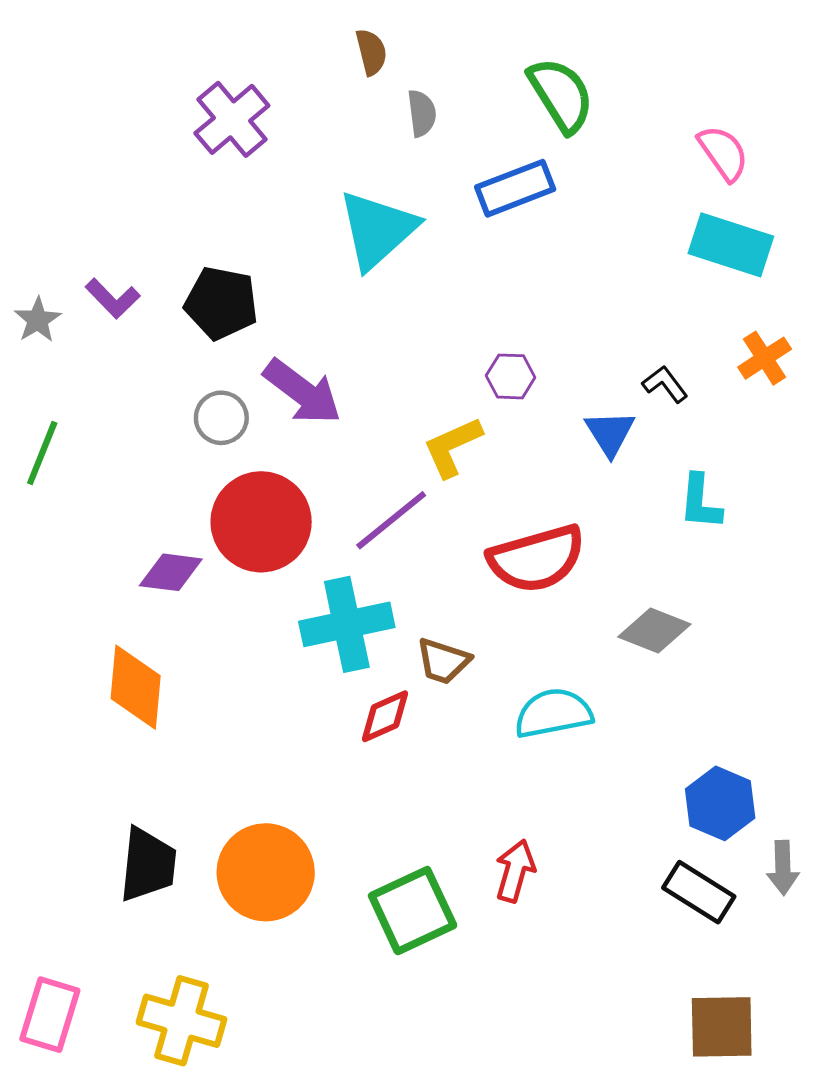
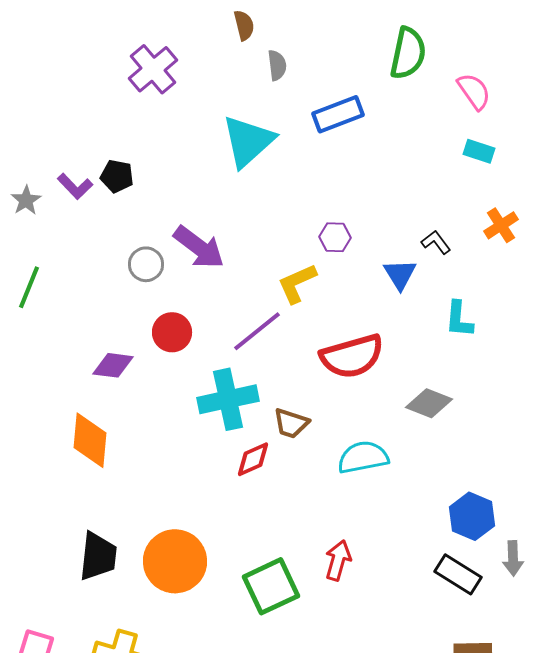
green semicircle: (561, 95) -> (408, 53), moved, turned 44
cyan rectangle: (731, 245) -> (479, 151), size x0.6
black pentagon: (221, 303) -> (117, 176), moved, size x0.7
red circle: (261, 522) -> (172, 332), size x0.6

